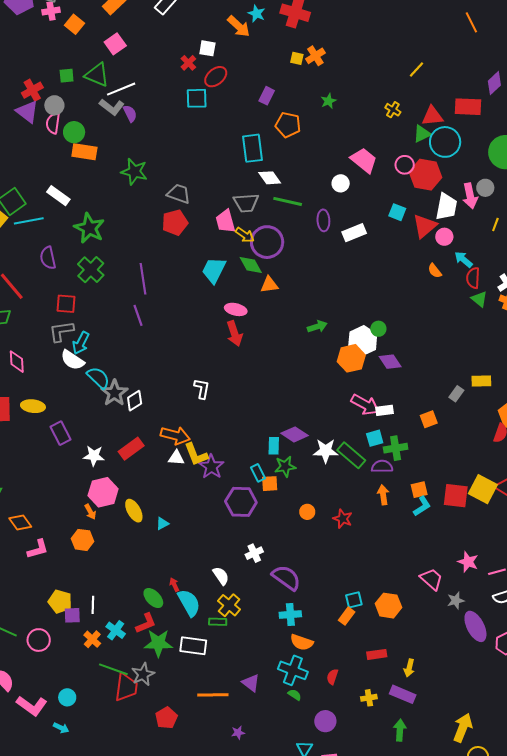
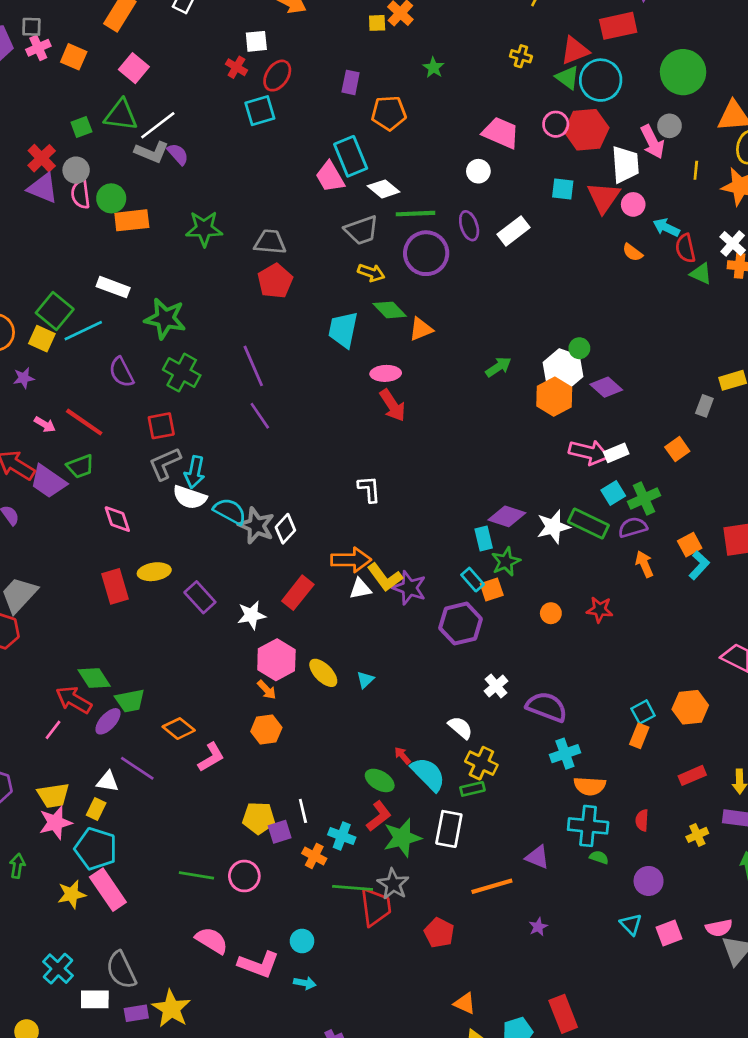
green triangle: (422, 134) -> (567, 78), turned -42
pink trapezoid: (225, 221) -> (330, 177), moved
purple circle: (267, 242) -> (426, 253), moved
white rectangle: (193, 646) -> (449, 829), turned -72

